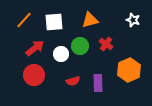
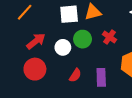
white square: (54, 22) -> (69, 14), moved
red semicircle: (73, 81) -> (75, 75), turned -40

